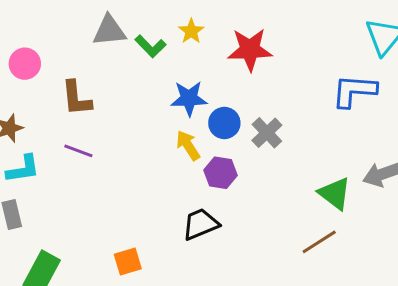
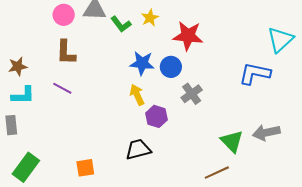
pink circle: (25, 64) -> (64, 15), moved
blue circle: (224, 123) -> (171, 67), moved

